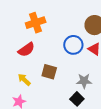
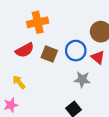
brown square: (49, 72) -> (49, 54), moved
gray star: (84, 81) -> (82, 80), moved

